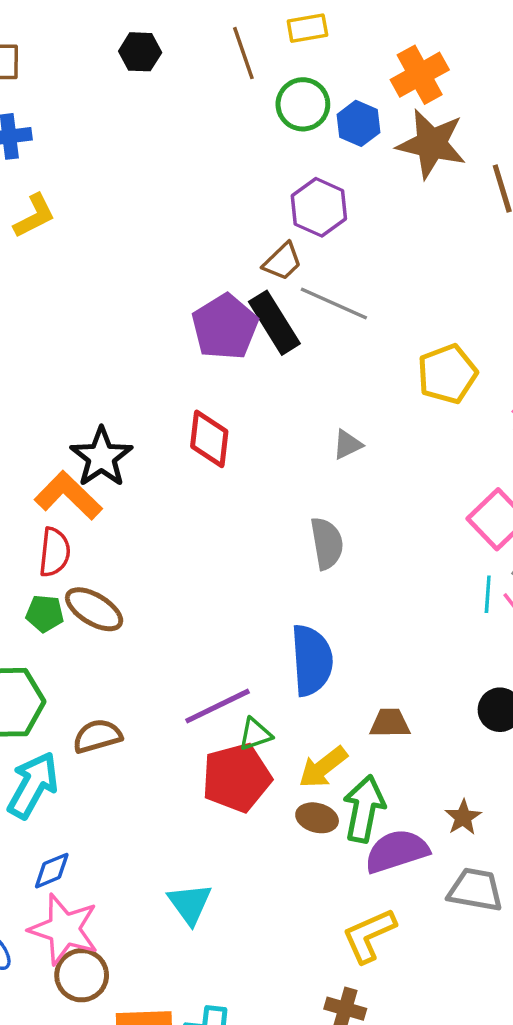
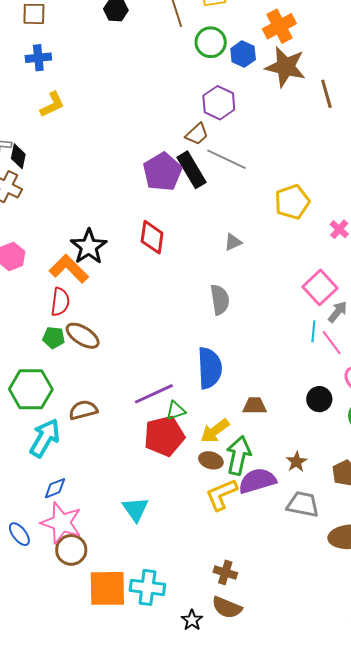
yellow L-shape: (369, 935) -> (221, 494), moved

